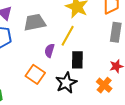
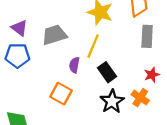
black rectangle: (77, 60) -> (107, 72), turned -30
black star: (66, 83) -> (112, 101), moved

